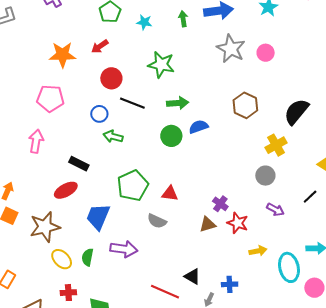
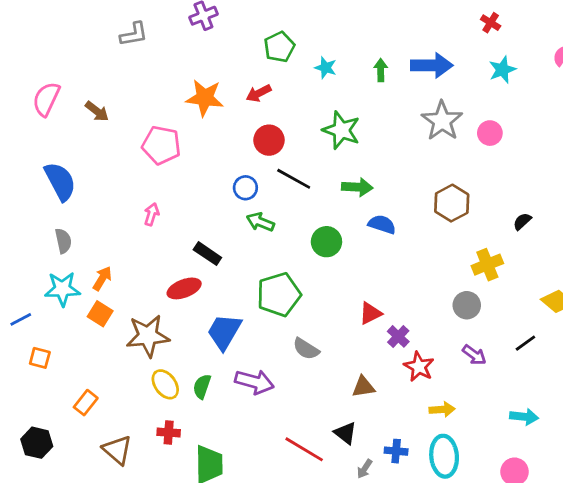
pink pentagon: (50, 98) -> (161, 145), moved
black semicircle: (296, 112) -> (522, 221), size x0.5
blue semicircle: (198, 127) -> (382, 224), turned 30
green circle: (171, 136) -> (326, 242), moved
pink arrow: (36, 141) -> (152, 214), size x0.7
red triangle: (170, 193) -> (370, 313), moved, turned -42
brown triangle: (208, 224) -> (363, 387), moved
cyan ellipse: (289, 267) -> (444, 456), moved

